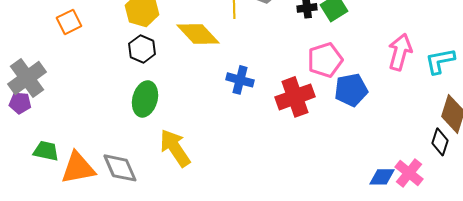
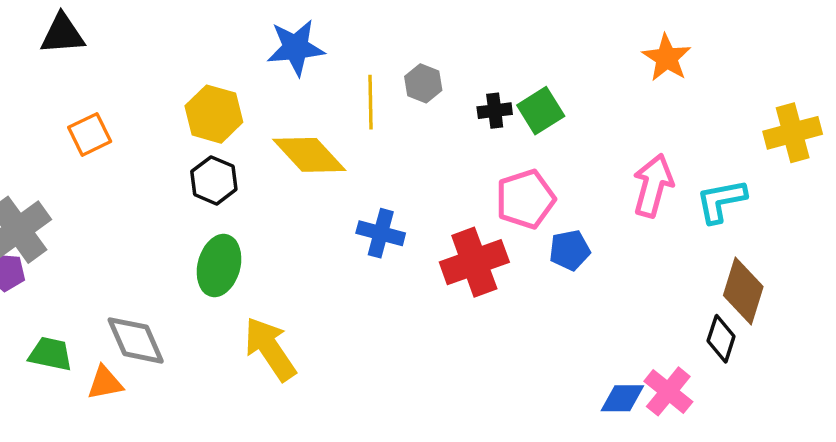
blue pentagon: (351, 90) -> (570, 250), size x0.7
orange triangle: (78, 168) -> (105, 383), size x0.6
gray diamond: (120, 168) -> (136, 340), moved

